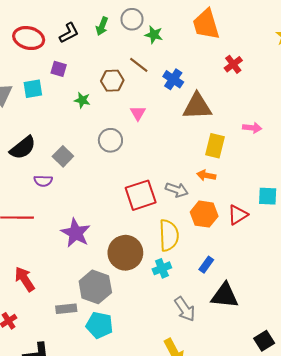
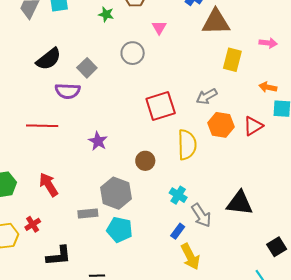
orange arrow: (206, 175) -> (268, 87), moved
purple semicircle: (43, 181) -> (68, 91), size x1.4
gray arrow: (177, 190) -> (207, 96), moved, turned 130
purple star: (76, 233) -> (98, 141), size x0.7
brown circle: (125, 253) -> (145, 161), size x0.6
blue rectangle: (206, 265) -> (178, 231), moved
cyan cross: (162, 268) -> (178, 195), moved, turned -36

